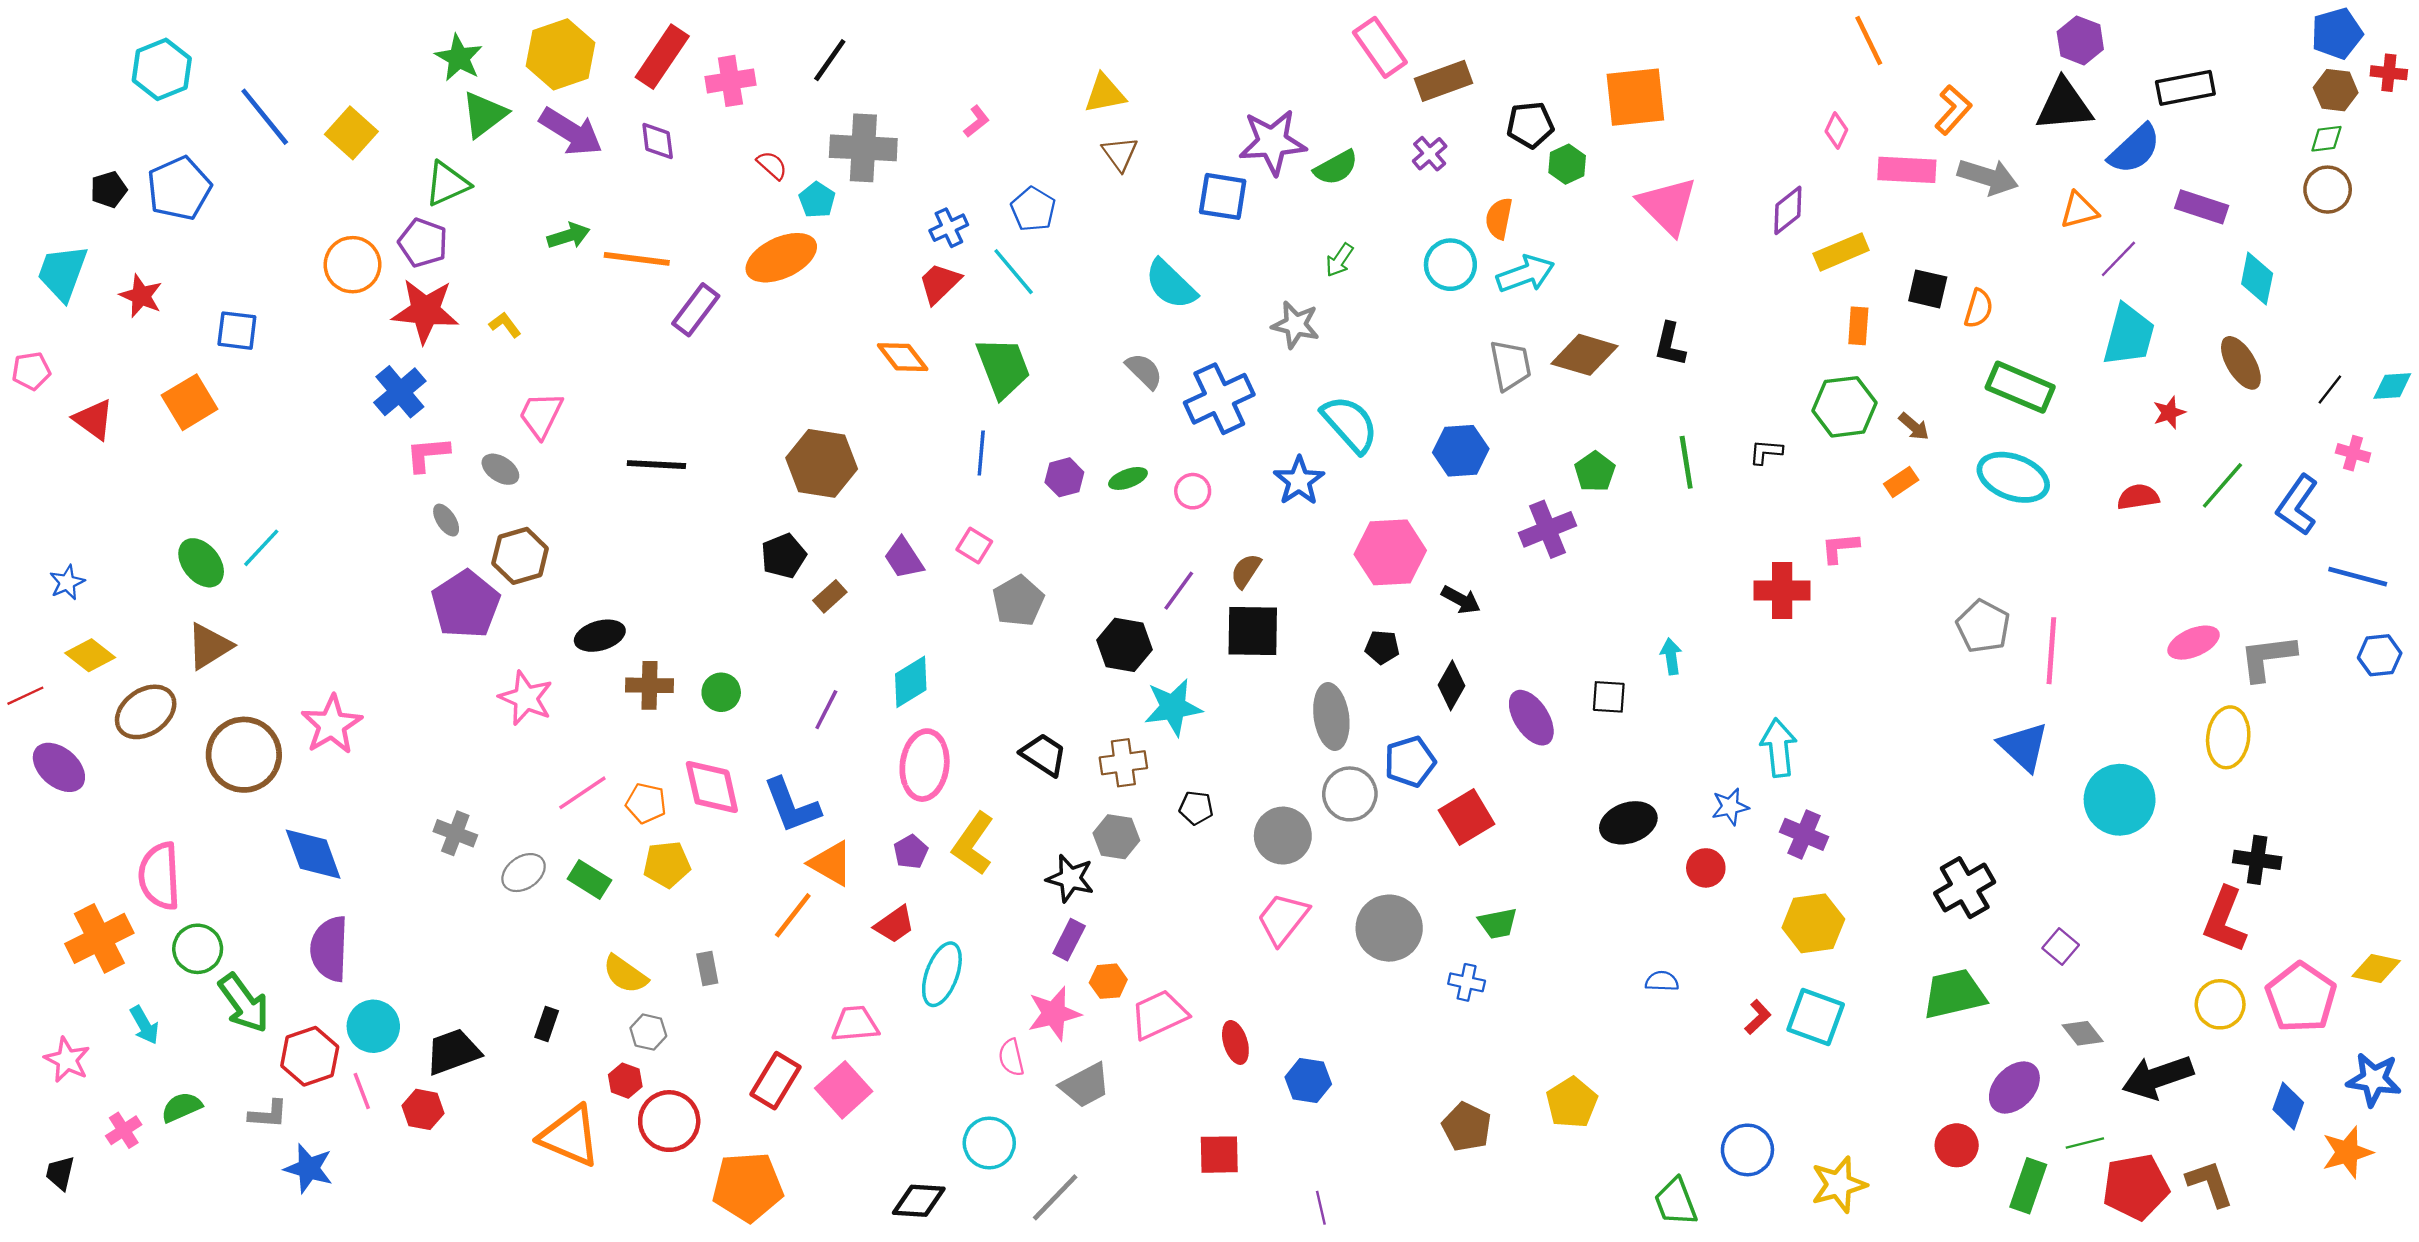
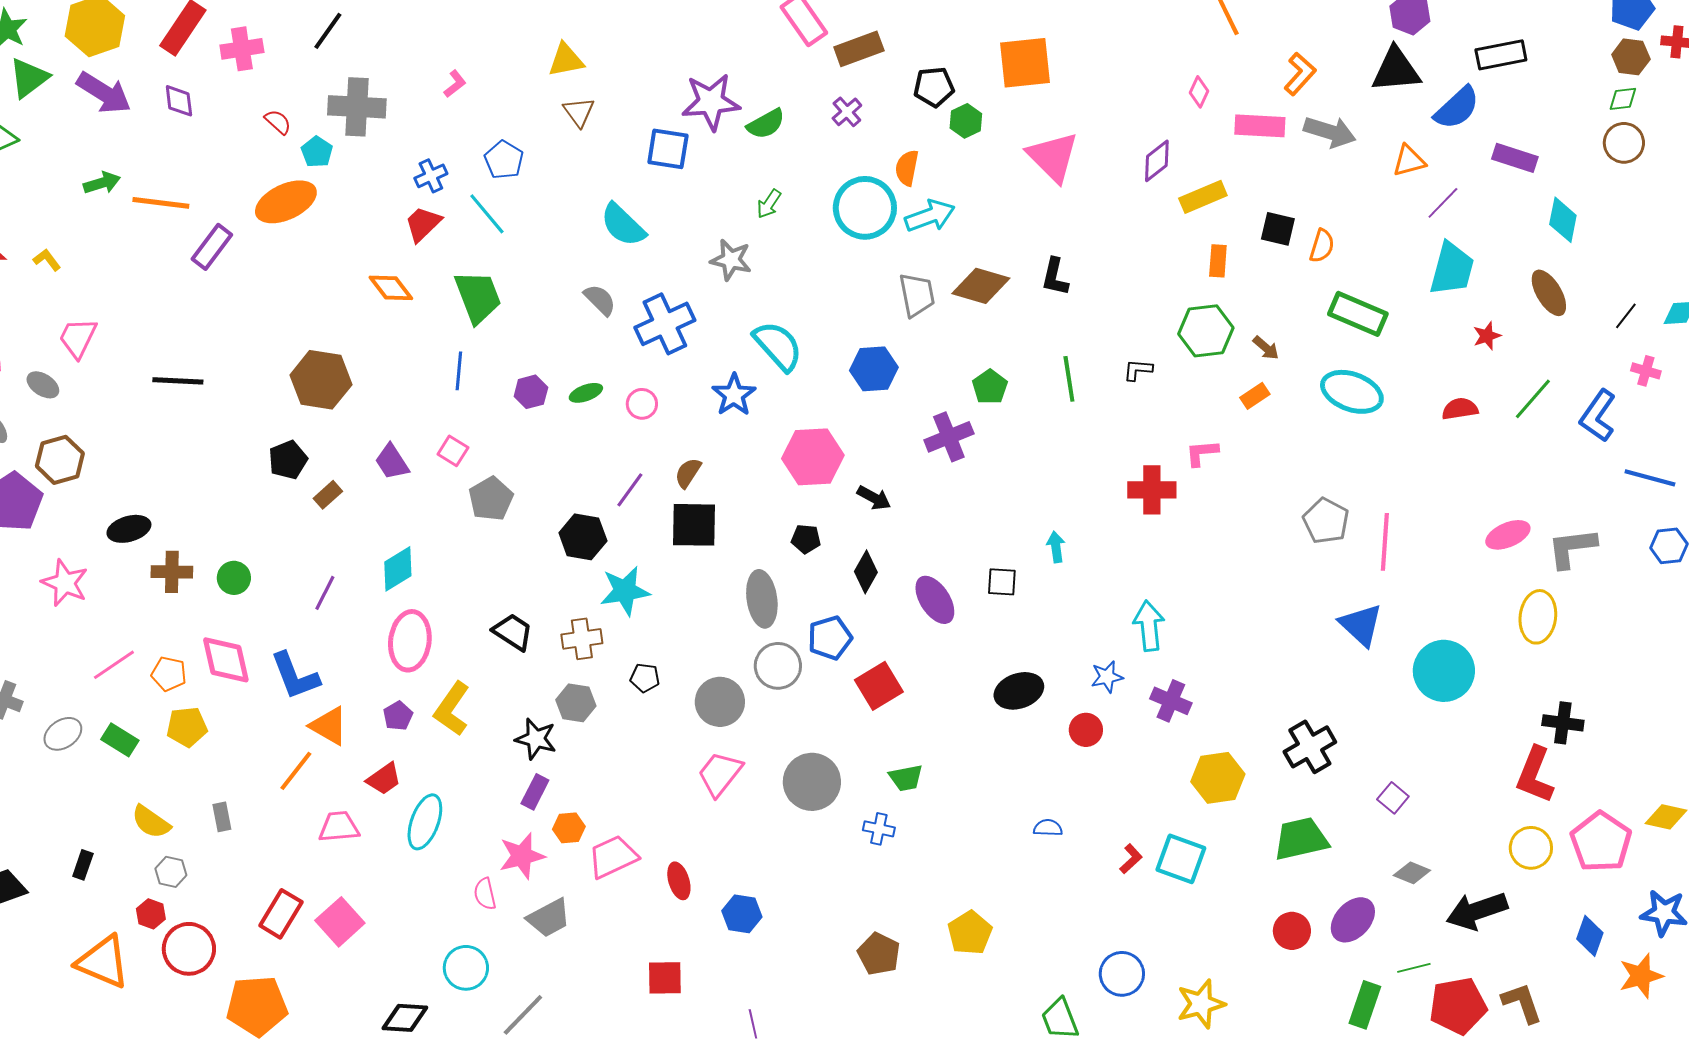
cyan circle: (1450, 265) -> (865, 208), size x1.4
yellow hexagon: (1813, 923) -> (1218, 778), moved
pink trapezoid: (855, 1024) -> (339, 827), moved
gray diamond: (2083, 1033) -> (1412, 873), turned -30
red circle: (1957, 1145) -> (1292, 931), moved

